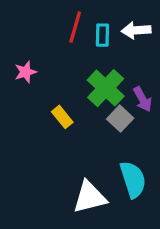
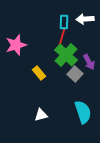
red line: (75, 27) -> (62, 37), moved
pink star: (25, 72) -> (16, 45), size x1.5
white triangle: (90, 197) -> (41, 115), moved, size x0.6

